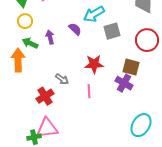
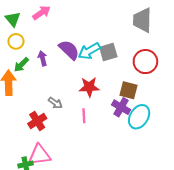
cyan arrow: (94, 14) -> (89, 51), moved
purple semicircle: (75, 29) -> (69, 50), size x1.5
green arrow: (30, 43) -> (21, 65), turned -70
cyan ellipse: (141, 125) -> (139, 117), moved

